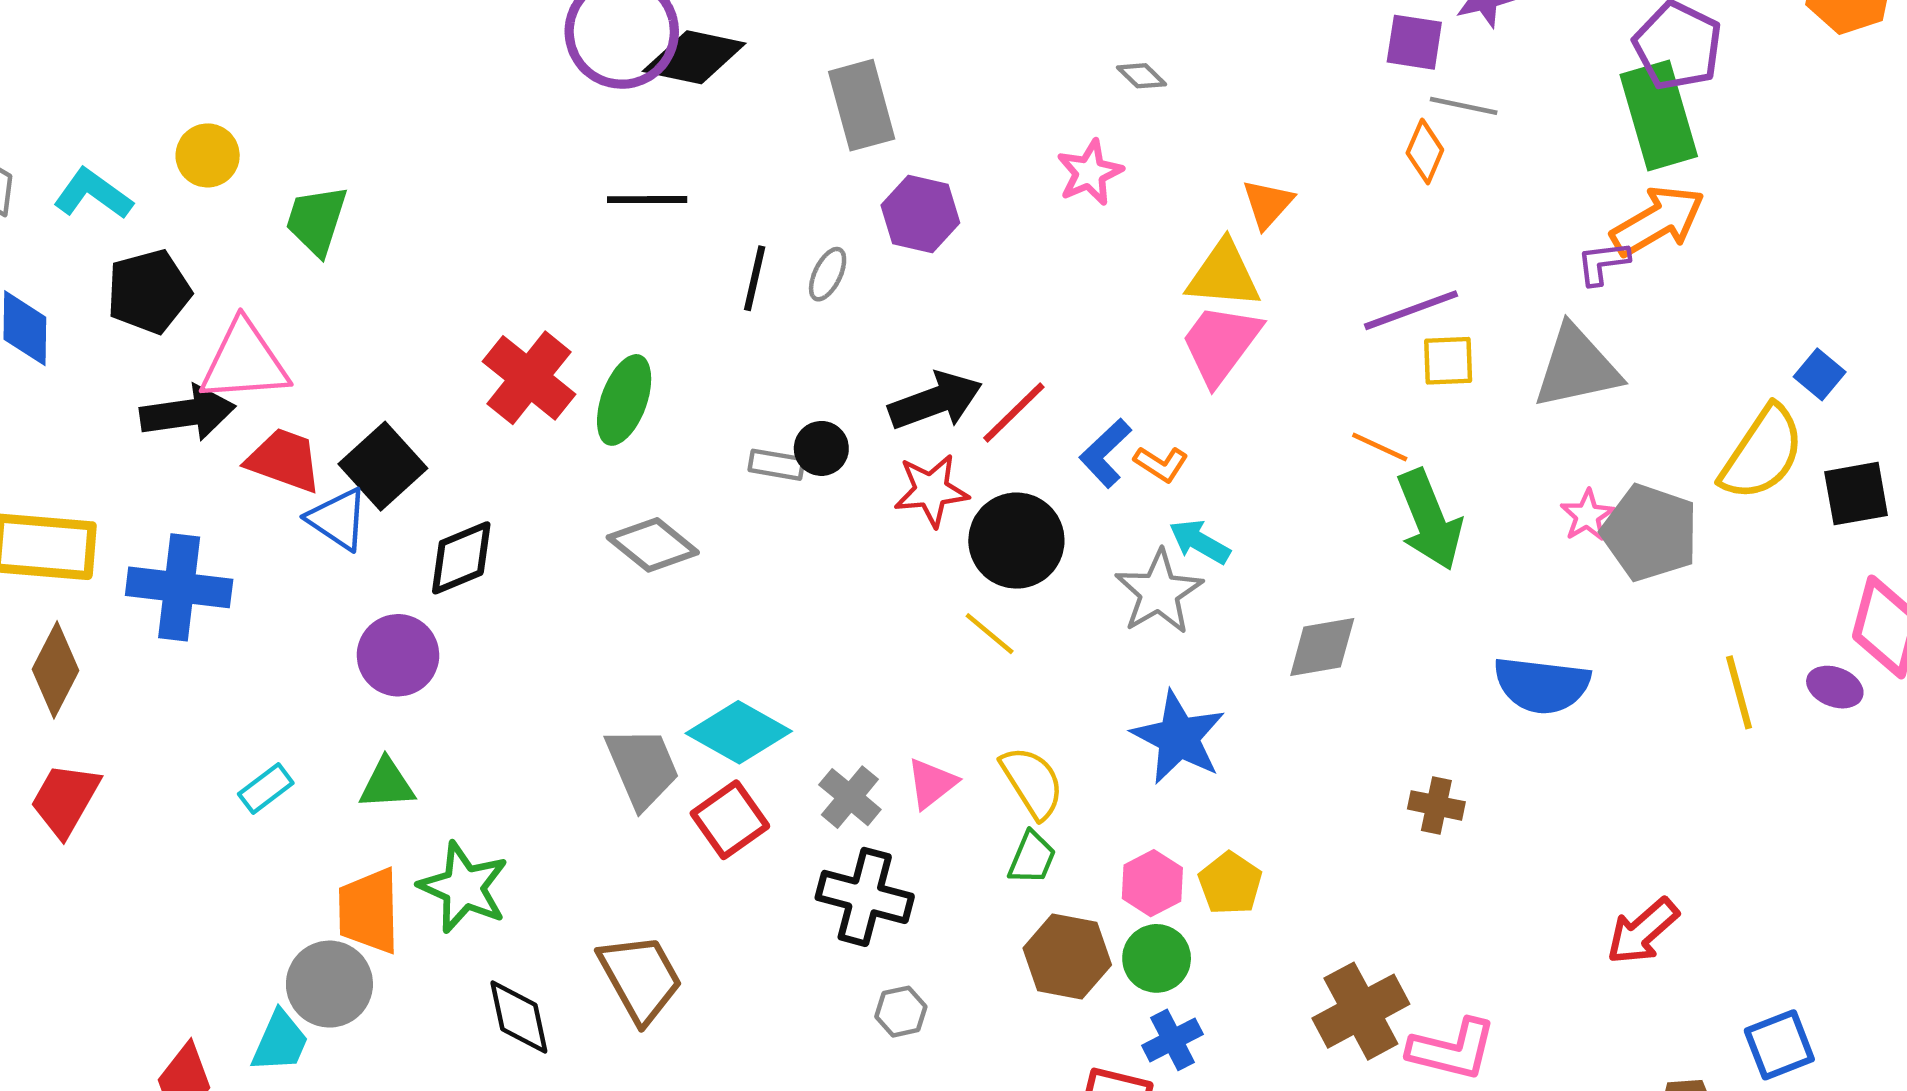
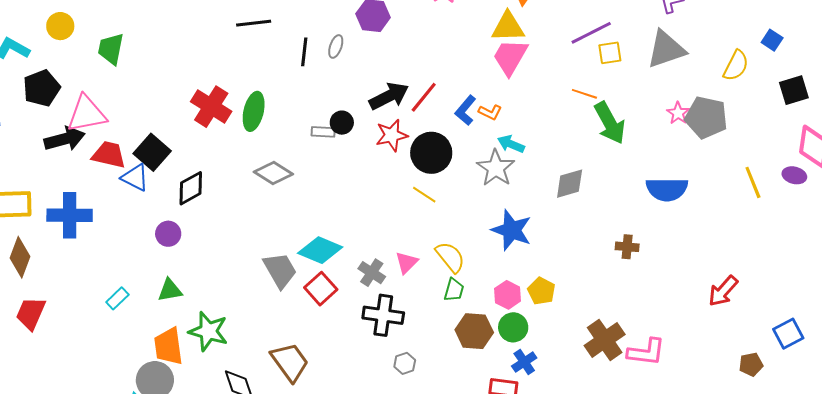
yellow semicircle: (1762, 453) -> (736, 66), moved, size x0.7
purple circle: (398, 655) -> (168, 234), size x0.7

